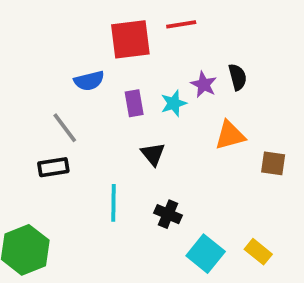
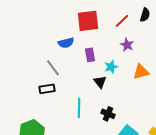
red line: (181, 24) -> (122, 21), moved, turned -35
black semicircle: (238, 77) -> (145, 15), moved, turned 32
cyan star: (174, 103) -> (111, 67), moved

